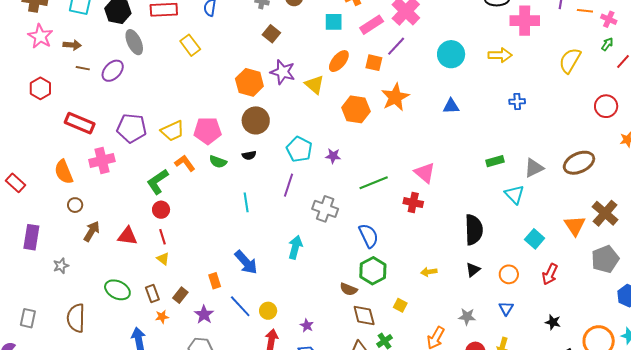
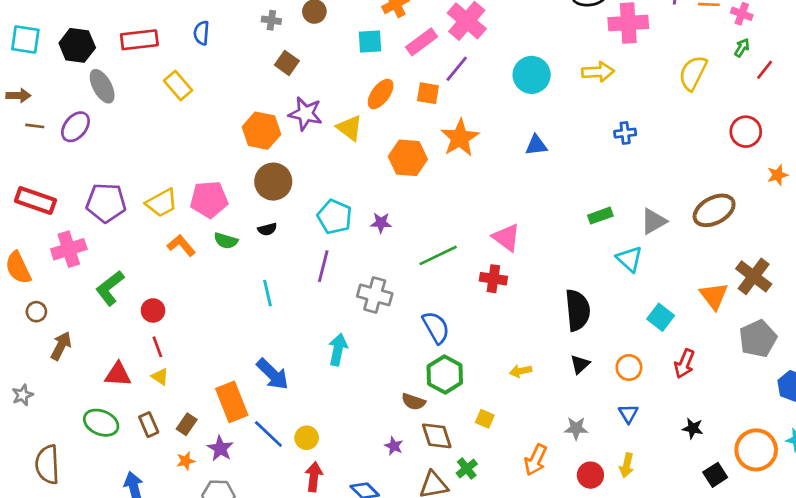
green L-shape: (158, 182) -> (110, 288), moved
red triangle: (127, 236) -> (118, 374), moved
orange rectangle: (215, 281) -> (232, 402), size x1.8
orange star: (162, 317) -> (186, 461), moved
purple star: (307, 325) -> (394, 446), moved

